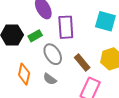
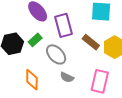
brown rectangle: (82, 63) -> (91, 42), moved
gray semicircle: (50, 79) -> (67, 77), moved

